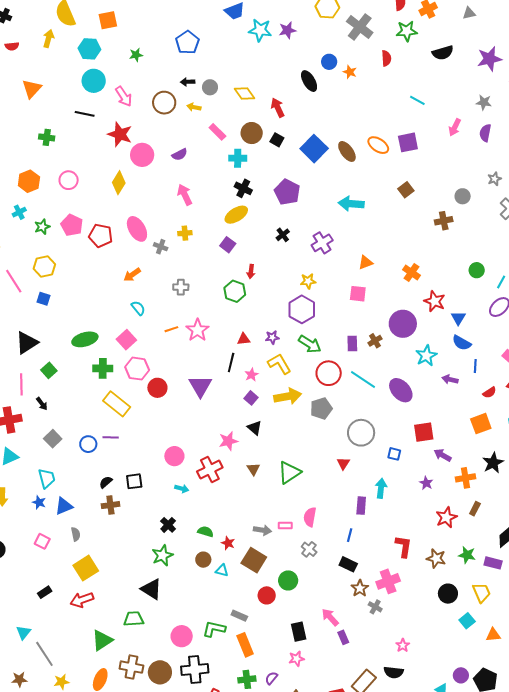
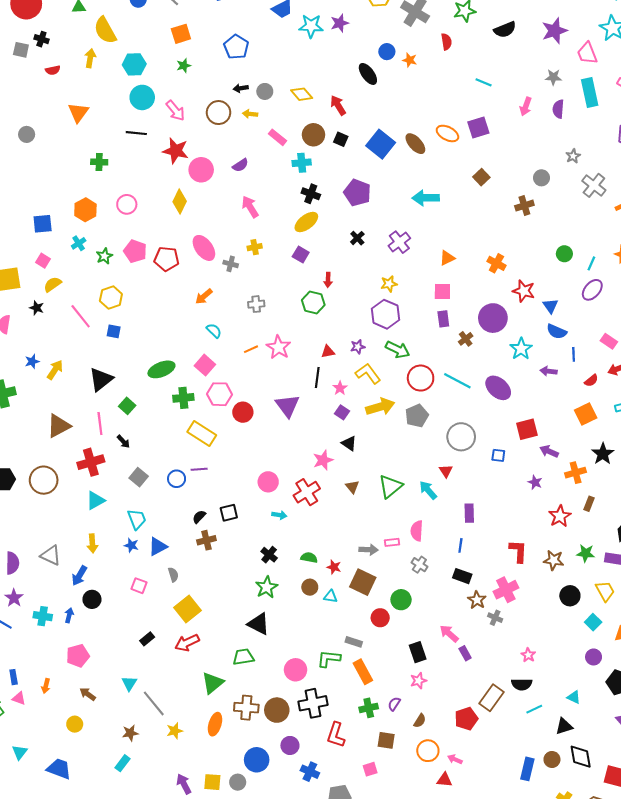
orange square: (108, 20) -> (181, 34), moved
purple rectangle: (352, 343) -> (443, 319), moved
cyan arrow: (381, 488) -> (428, 490), moved, turned -42
purple circle: (461, 675) -> (594, 657), moved

